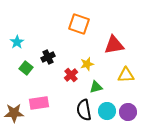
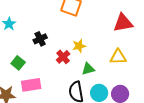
red triangle: (114, 45) -> (123, 23), moved
green square: (26, 68) -> (18, 63), moved

